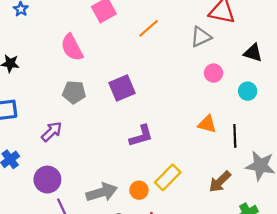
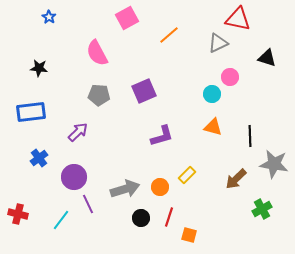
cyan circle: (248, 91) -> (212, 94), moved
orange triangle: (207, 124) -> (213, 127), moved
yellow rectangle: (168, 177) -> (187, 175), size x0.7

